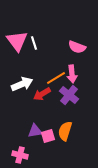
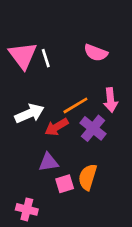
pink semicircle: (77, 47) -> (96, 53), moved
pink arrow: (72, 74) -> (111, 100), moved
purple triangle: (35, 131) -> (48, 162), moved

